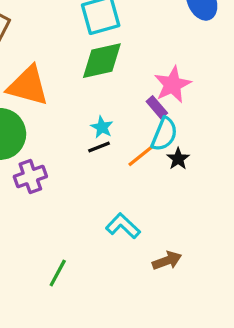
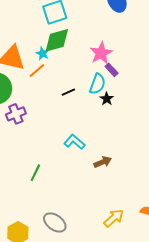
purple rectangle: (157, 107) -> (112, 70), moved
cyan star: (102, 127) -> (43, 53), moved
black line: (99, 147) -> (68, 92), moved
orange line: (140, 156) -> (37, 70), moved

